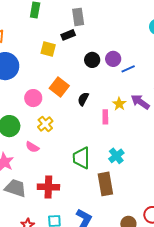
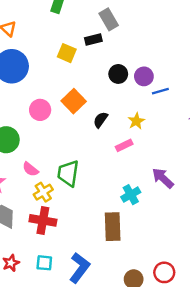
gray rectangle: (78, 17) -> (109, 19), turned -30
purple arrow: (140, 102) -> (163, 178), moved
yellow star: (119, 104) -> (136, 121), moved
pink rectangle: (105, 117) -> (124, 145), turned 56
yellow cross: (45, 124) -> (43, 192), moved
green trapezoid: (81, 158) -> (68, 173), moved

